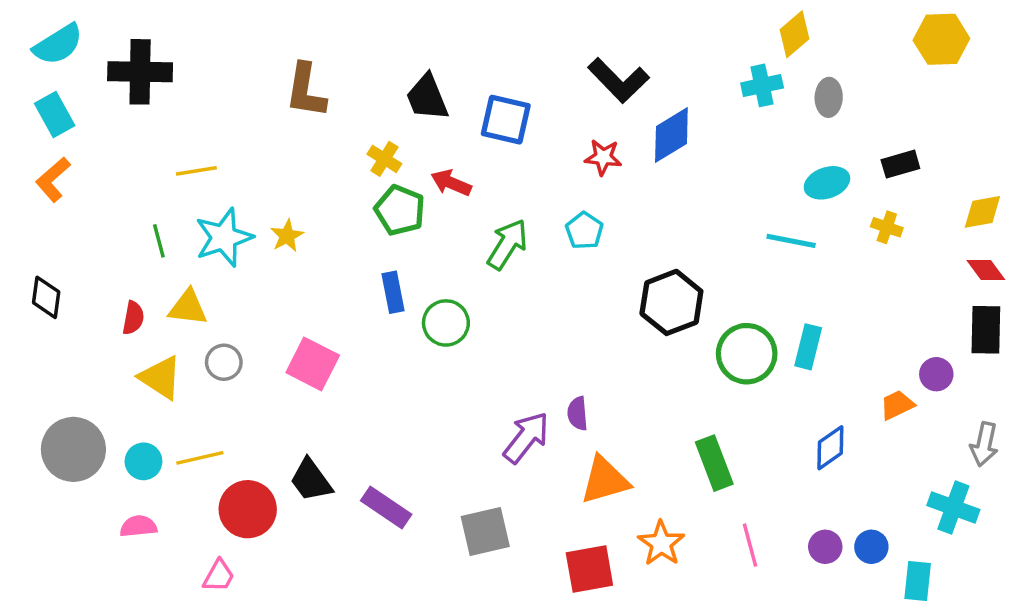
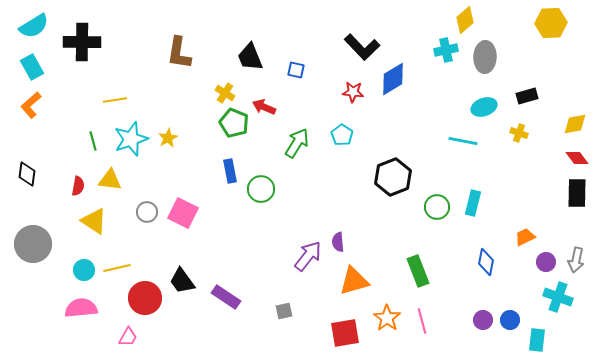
gray ellipse: (829, 97) -> (485, 57), size x1.4
blue square: (506, 120) -> (296, 70), size x0.6
green circle: (747, 354) -> (437, 207), size x0.7
gray circle: (224, 362) -> (147, 212), moved
purple circle: (936, 374) -> (546, 262), moved
blue diamond: (830, 448) -> (486, 262), turned -44
gray circle: (73, 449) -> (33, 244), moved
pink semicircle: (138, 526) -> (81, 308), size x1.5
gray square: (485, 531) -> (284, 311), size x0.6
pink line: (750, 545) -> (422, 321), moved

